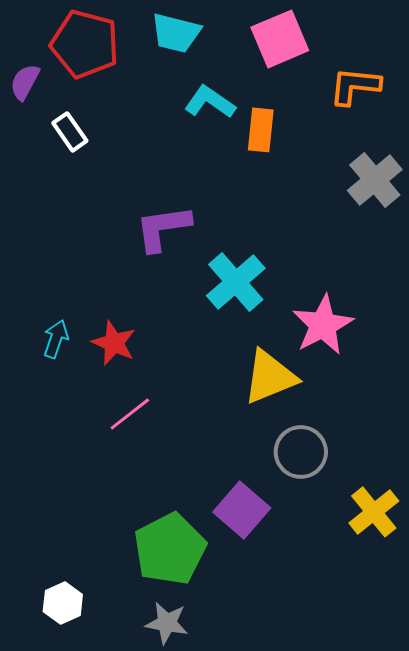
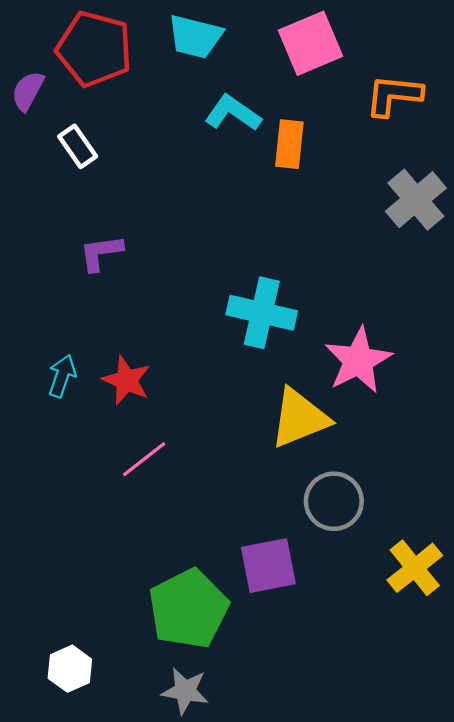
purple L-shape: (163, 228) -> (101, 253), moved, size x0.7
cyan cross: (236, 282) -> (262, 313), turned -36
purple square: (242, 510) -> (268, 566), turned 38

